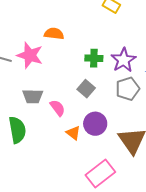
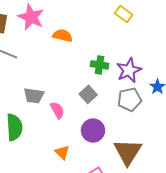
pink star: (30, 55) -> (31, 17), moved
orange triangle: (73, 133) -> (62, 152), moved

